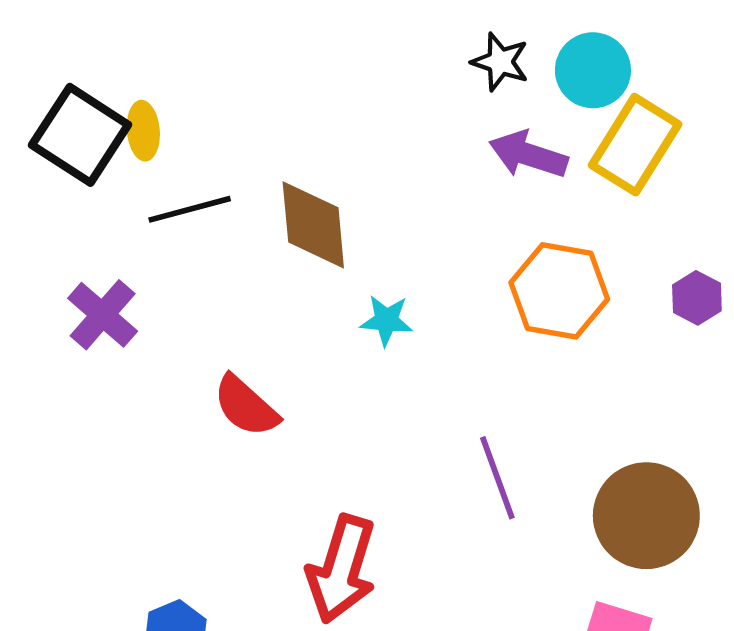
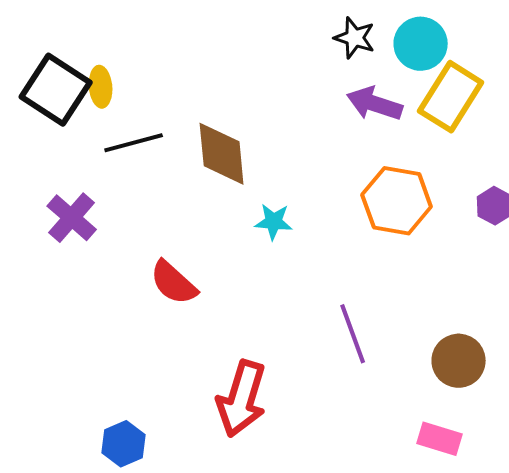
brown circle: (646, 516) -> (459, 361), size x0.7

